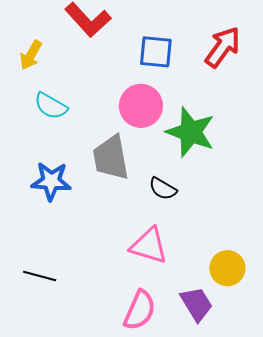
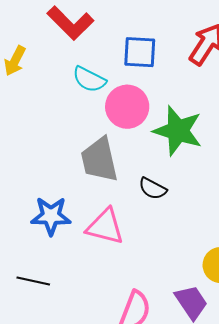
cyan semicircle: (51, 106) -> (89, 79), moved
blue star: (51, 181) -> (51, 216), moved
pink triangle: (149, 246) -> (105, 227), moved

